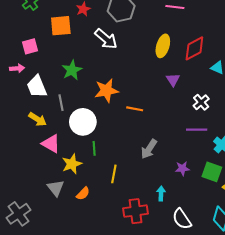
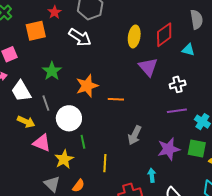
purple triangle: (173, 80) -> (148, 67), size x1.5
white cross: (201, 102) -> (178, 84), turned 35
purple star: (182, 168) -> (169, 149), size x1.6

